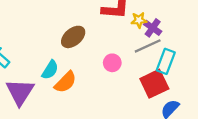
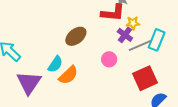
purple cross: (153, 28) -> (125, 35), moved
cyan rectangle: (166, 61) -> (157, 40), moved

